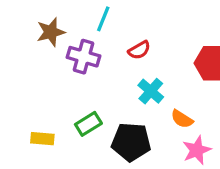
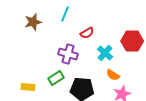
purple cross: (83, 57) -> (68, 54), moved
cyan cross: (151, 91) -> (105, 53), moved

